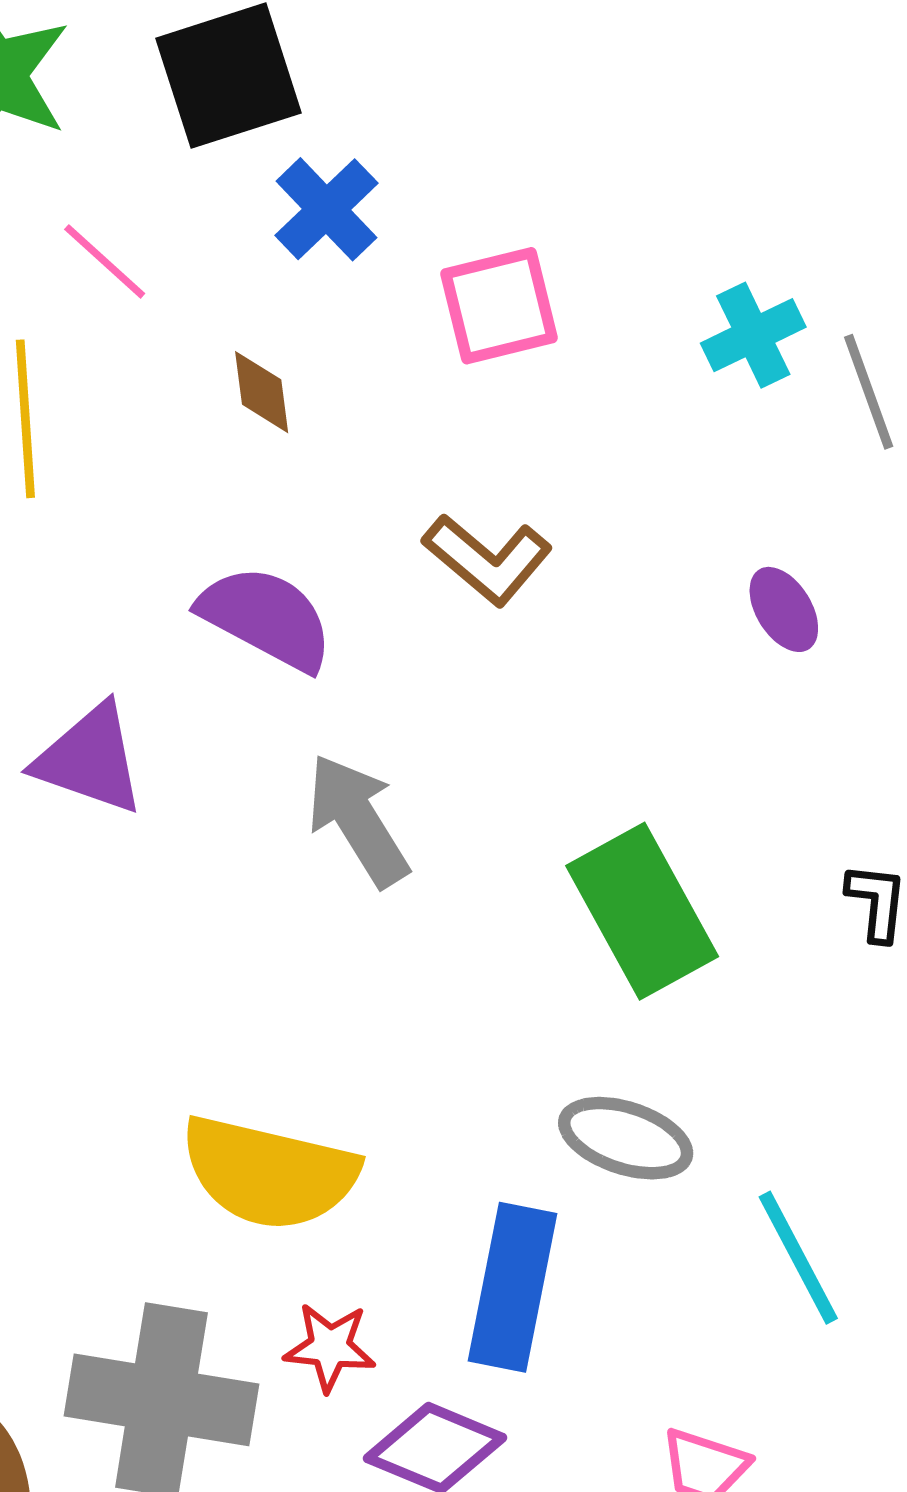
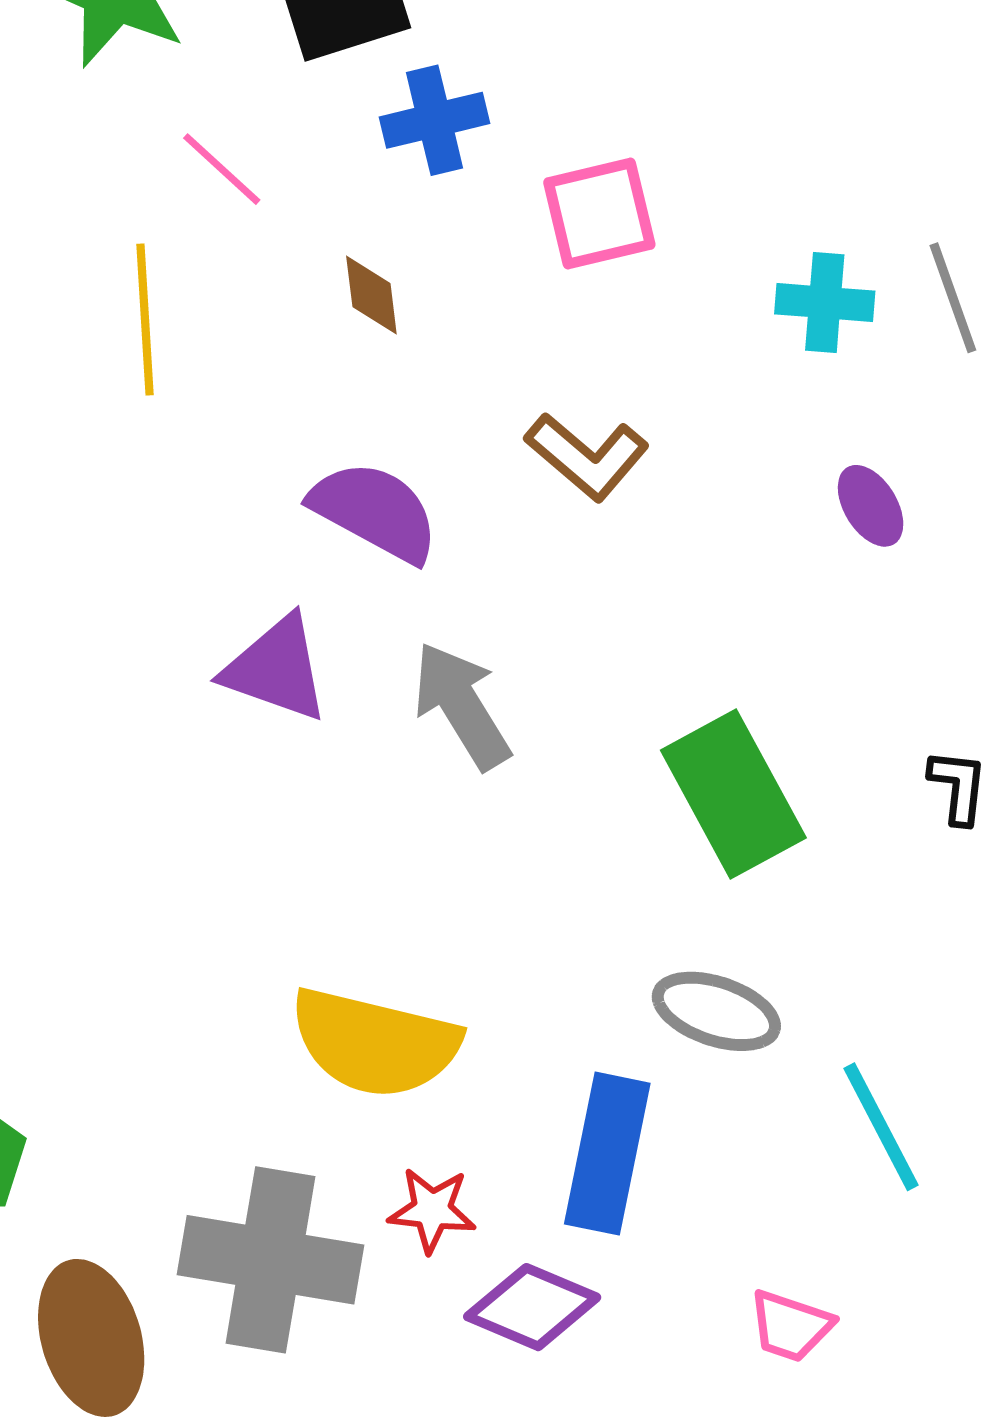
blue cross: (326, 209) -> (434, 120), turned 30
cyan cross: (753, 335) -> (825, 303), moved, turned 30
purple triangle: (90, 759) -> (276, 669), moved

